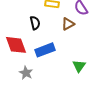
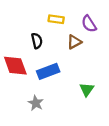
gray star: (26, 73) -> (36, 103), moved

